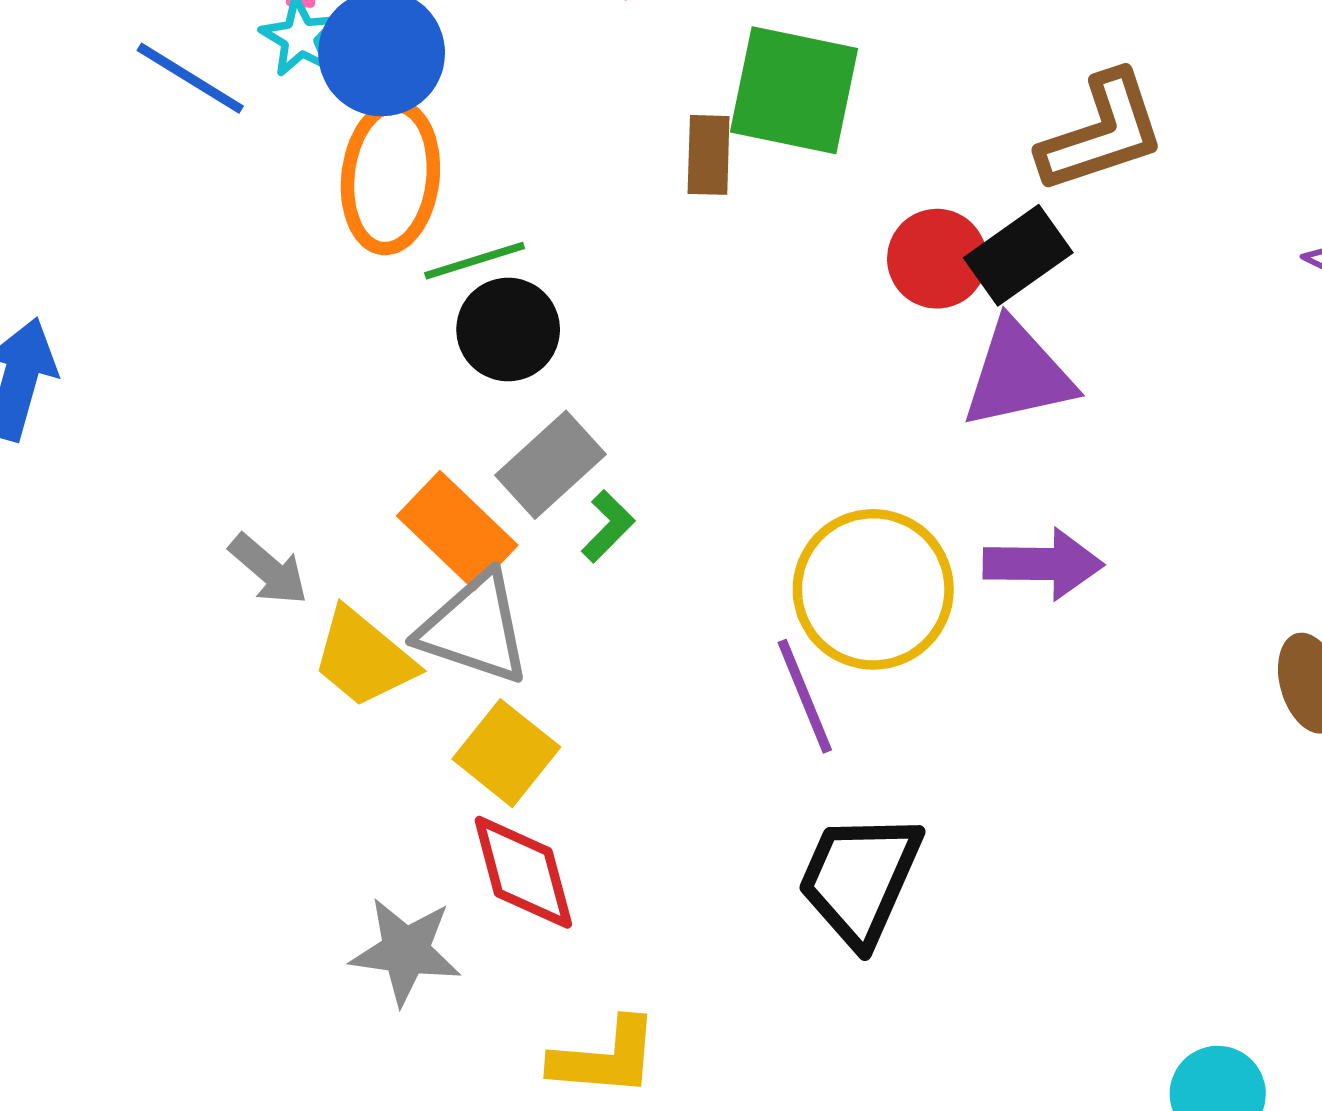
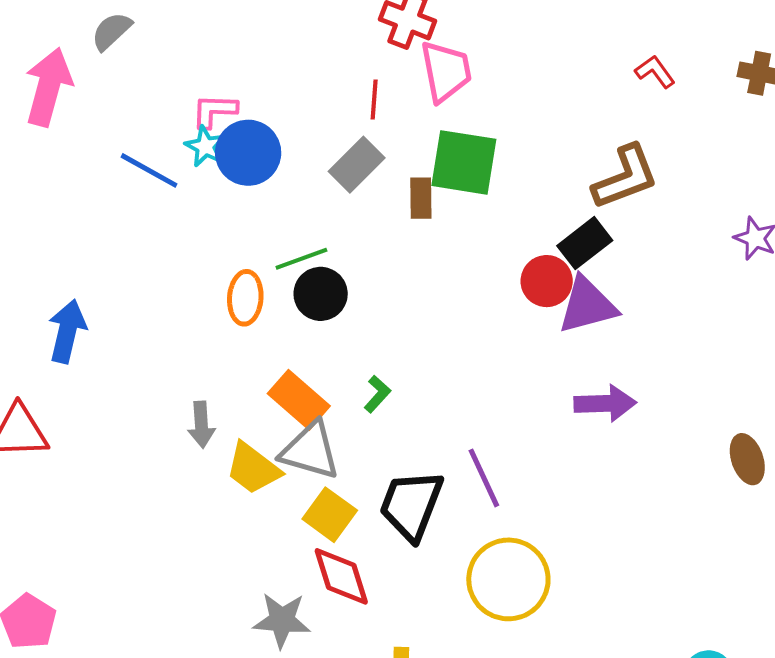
orange ellipse: (390, 177) -> (245, 298), moved, size x0.7
red circle: (937, 259) -> (547, 281), moved
gray rectangle: (550, 465) -> (357, 165), moved
gray arrow: (268, 569) -> (201, 425), turned 48
yellow circle: (873, 589) -> (508, 579), moved
black trapezoid: (860, 879) -> (411, 505), moved

